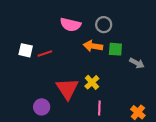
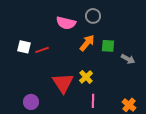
gray circle: (104, 25) -> (93, 16), moved
orange arrow: (93, 46) -> (87, 43), turned 120
purple circle: (42, 107) -> (31, 102), moved

